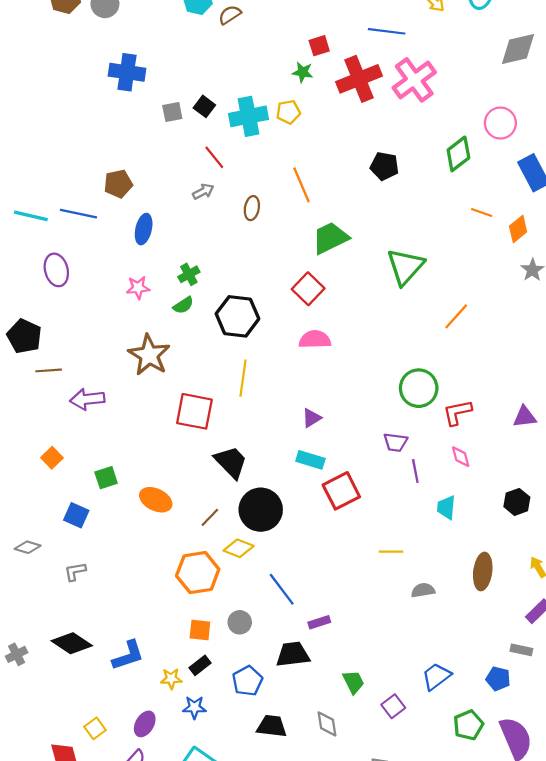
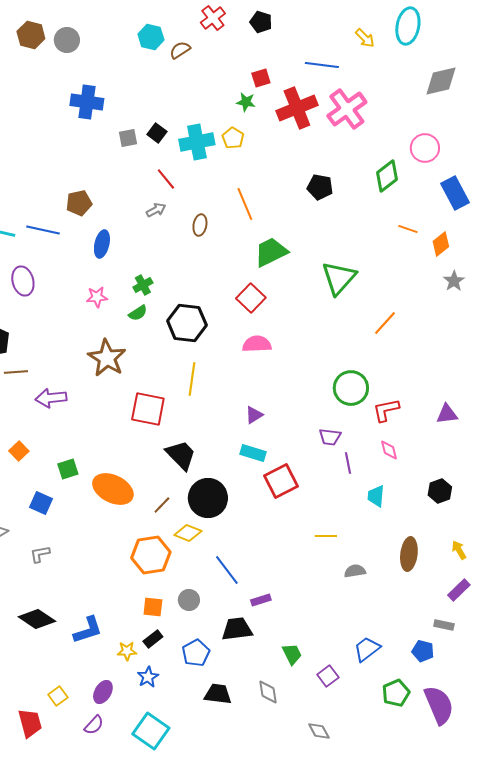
yellow pentagon: (288, 112) -> (233, 138), turned -30
orange ellipse: (156, 500) -> (113, 489), size x1.4
blue star: (194, 707) -> (148, 677), turned -30

